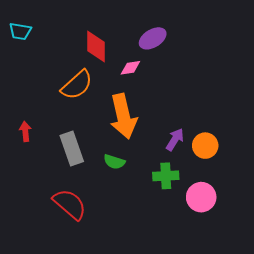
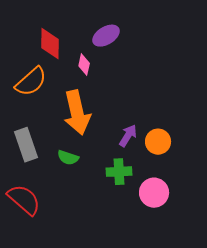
pink diamond: (130, 68) -> (84, 65), turned -70

